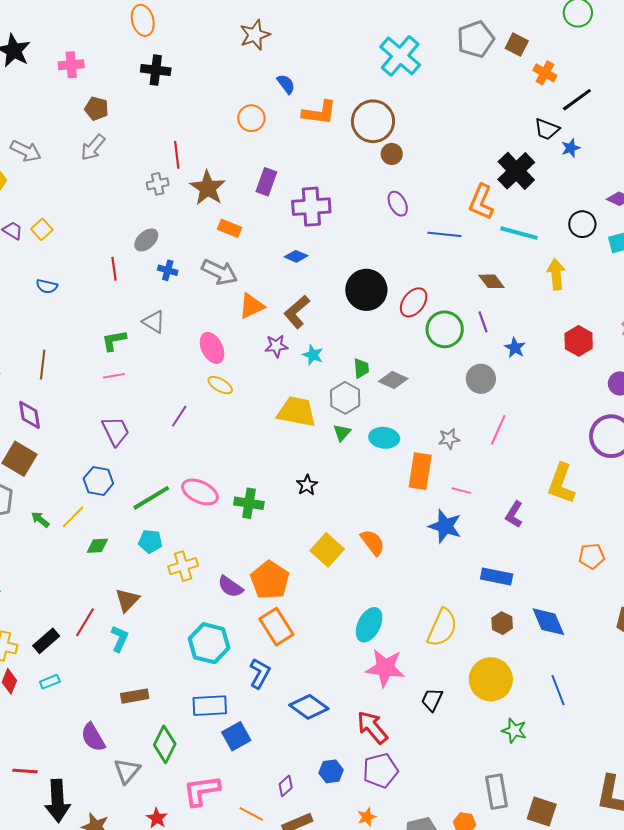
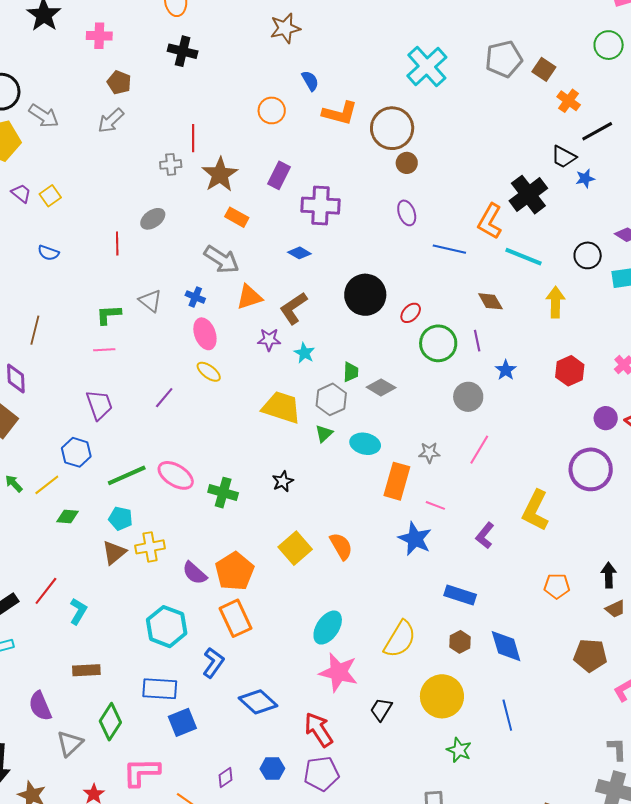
blue cross: (168, 270) -> (195, 297), moved
red ellipse: (414, 302) -> (411, 313), size x0.7
brown triangle: (127, 600) -> (114, 553), moved

